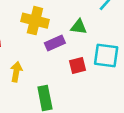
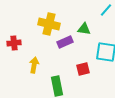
red square: (77, 66) -> (83, 69), moved

